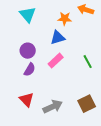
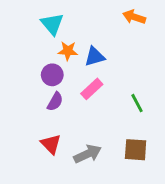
orange star: (65, 19) -> (68, 51), moved
green line: (88, 62) -> (137, 103), moved
brown square: (87, 104) -> (136, 150), turned 30

